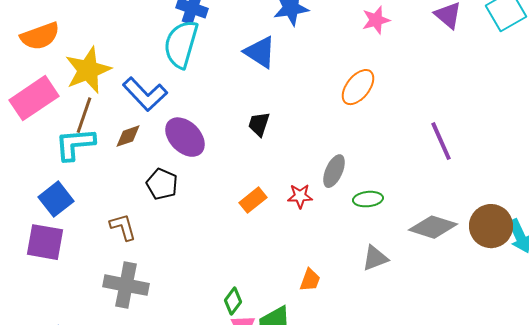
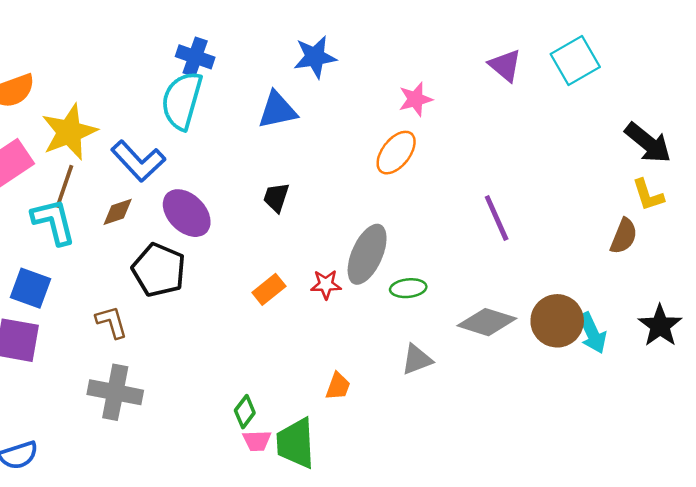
pink star: (376, 20) -> (415, 99), moved
blue triangle: (260, 52) -> (277, 110), turned -45
cyan L-shape: (75, 144) -> (53, 222), turned 81
gray ellipse: (334, 171) -> (367, 254), size x1.5
black pentagon: (162, 184) -> (159, 270), size x1.4
blue square: (56, 199) -> (30, 288), turned -32

